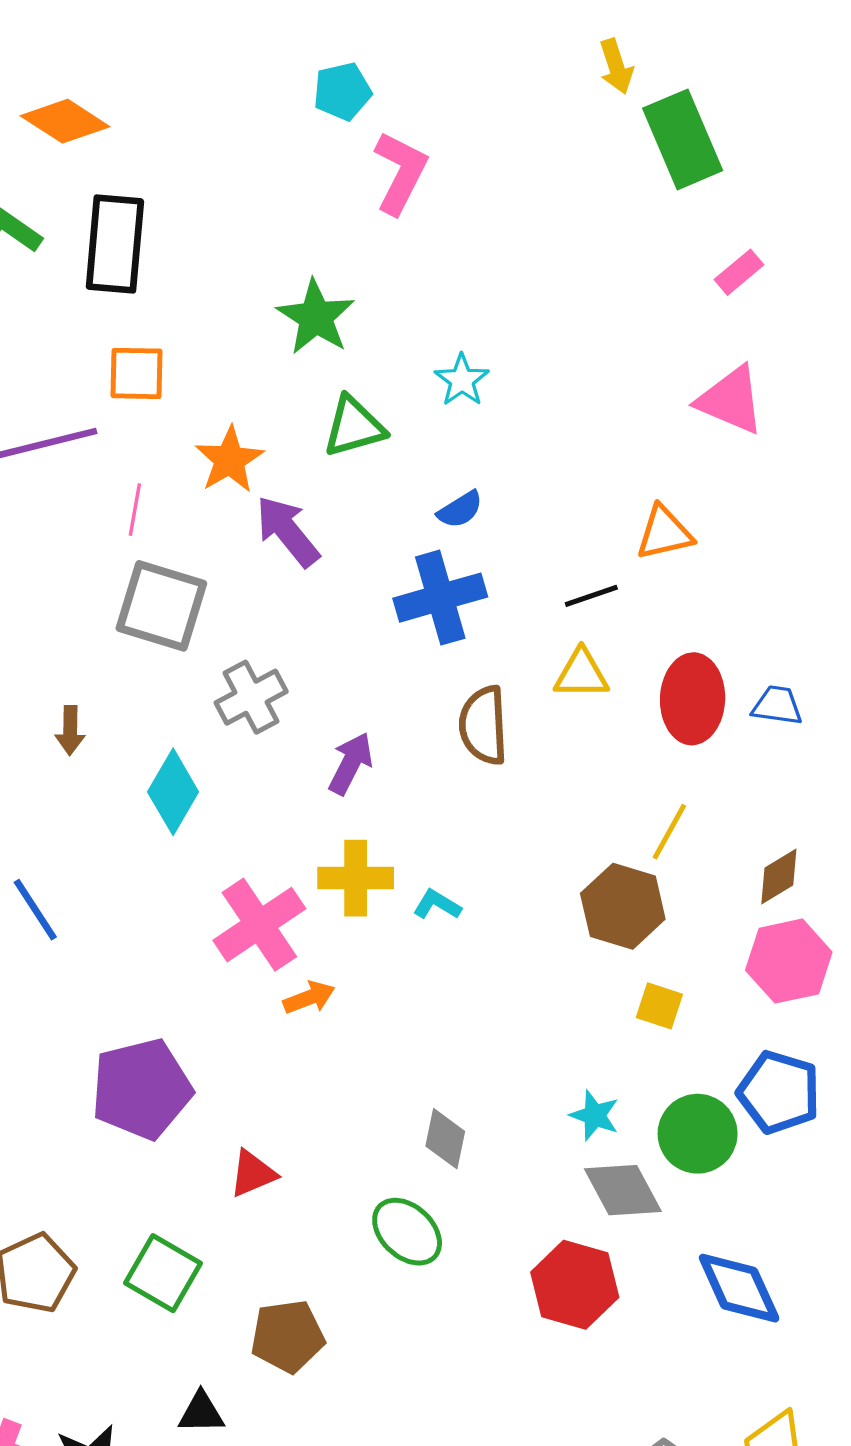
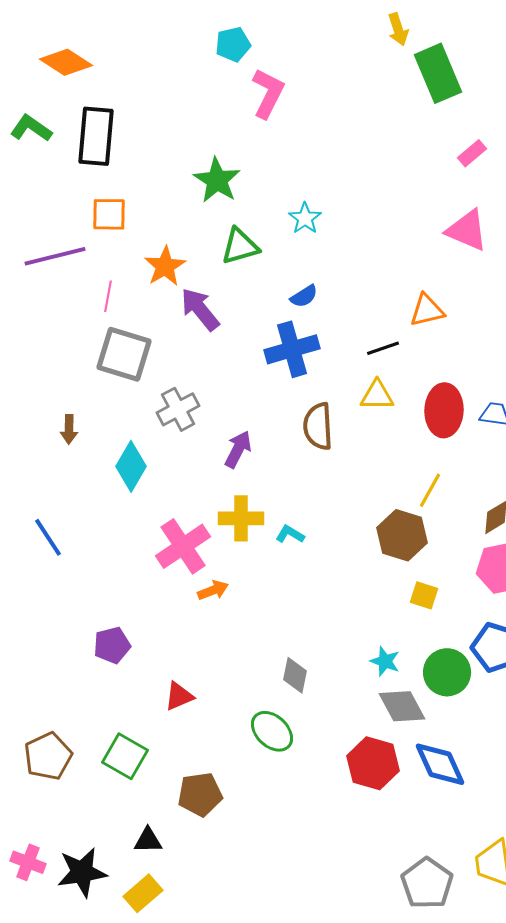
purple pentagon: (141, 1089) -> (112, 645), size x0.6
blue diamond: (739, 1288) -> (440, 764), moved

